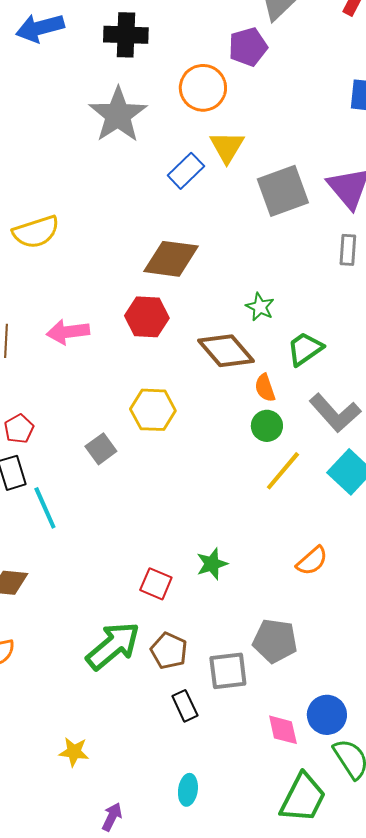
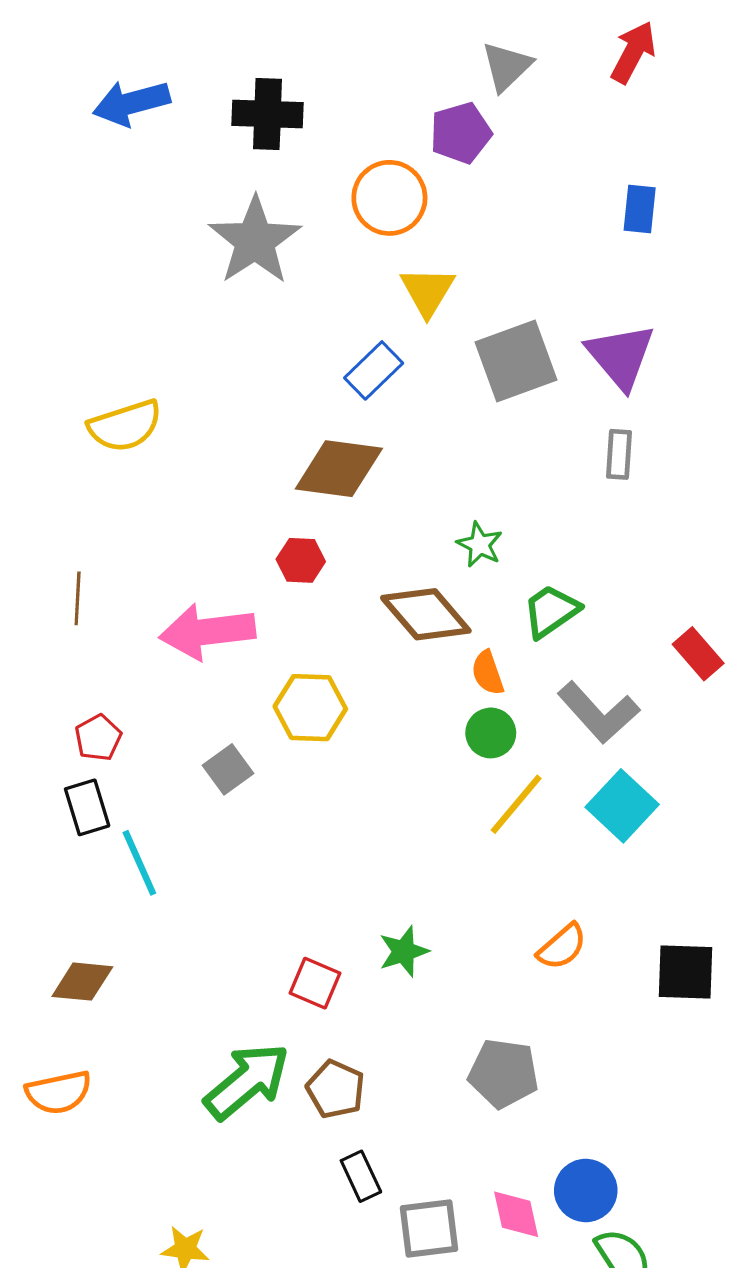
blue rectangle: (186, 171) -> (374, 370), moved
red hexagon: (147, 317) -> (301, 560), size x0.7
pink arrow: (68, 332) -> (207, 632), moved, size x1.4
gray square: (228, 671) -> (429, 1228), moved

